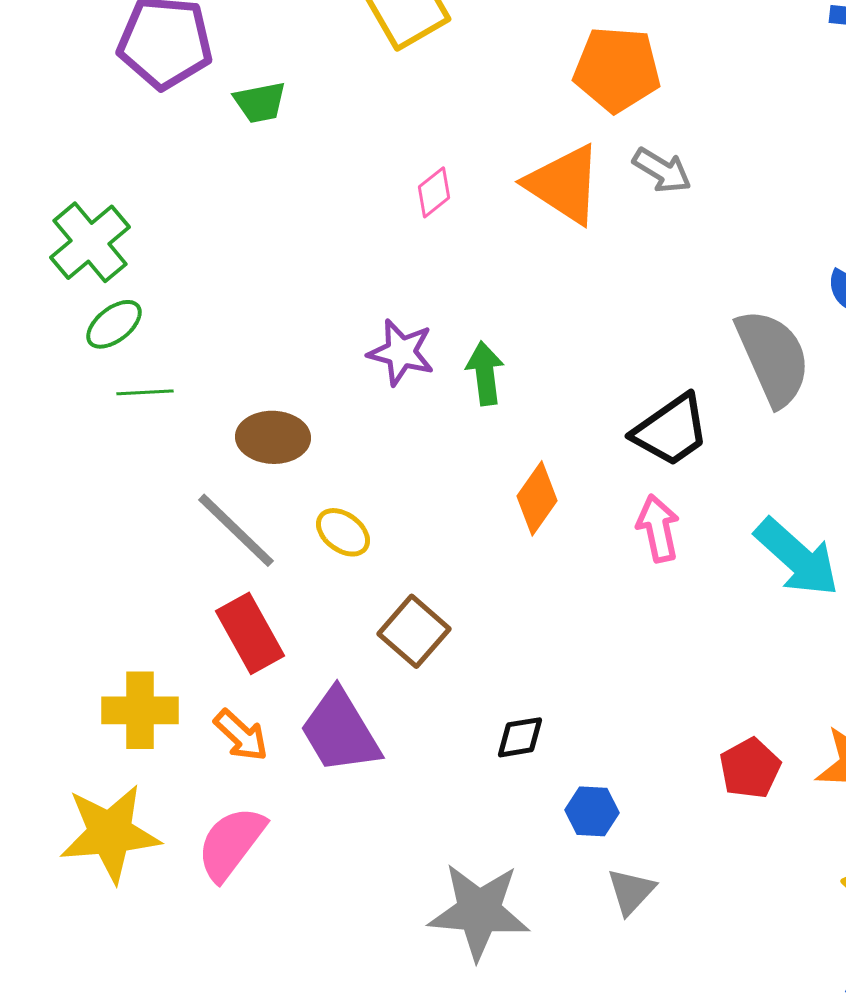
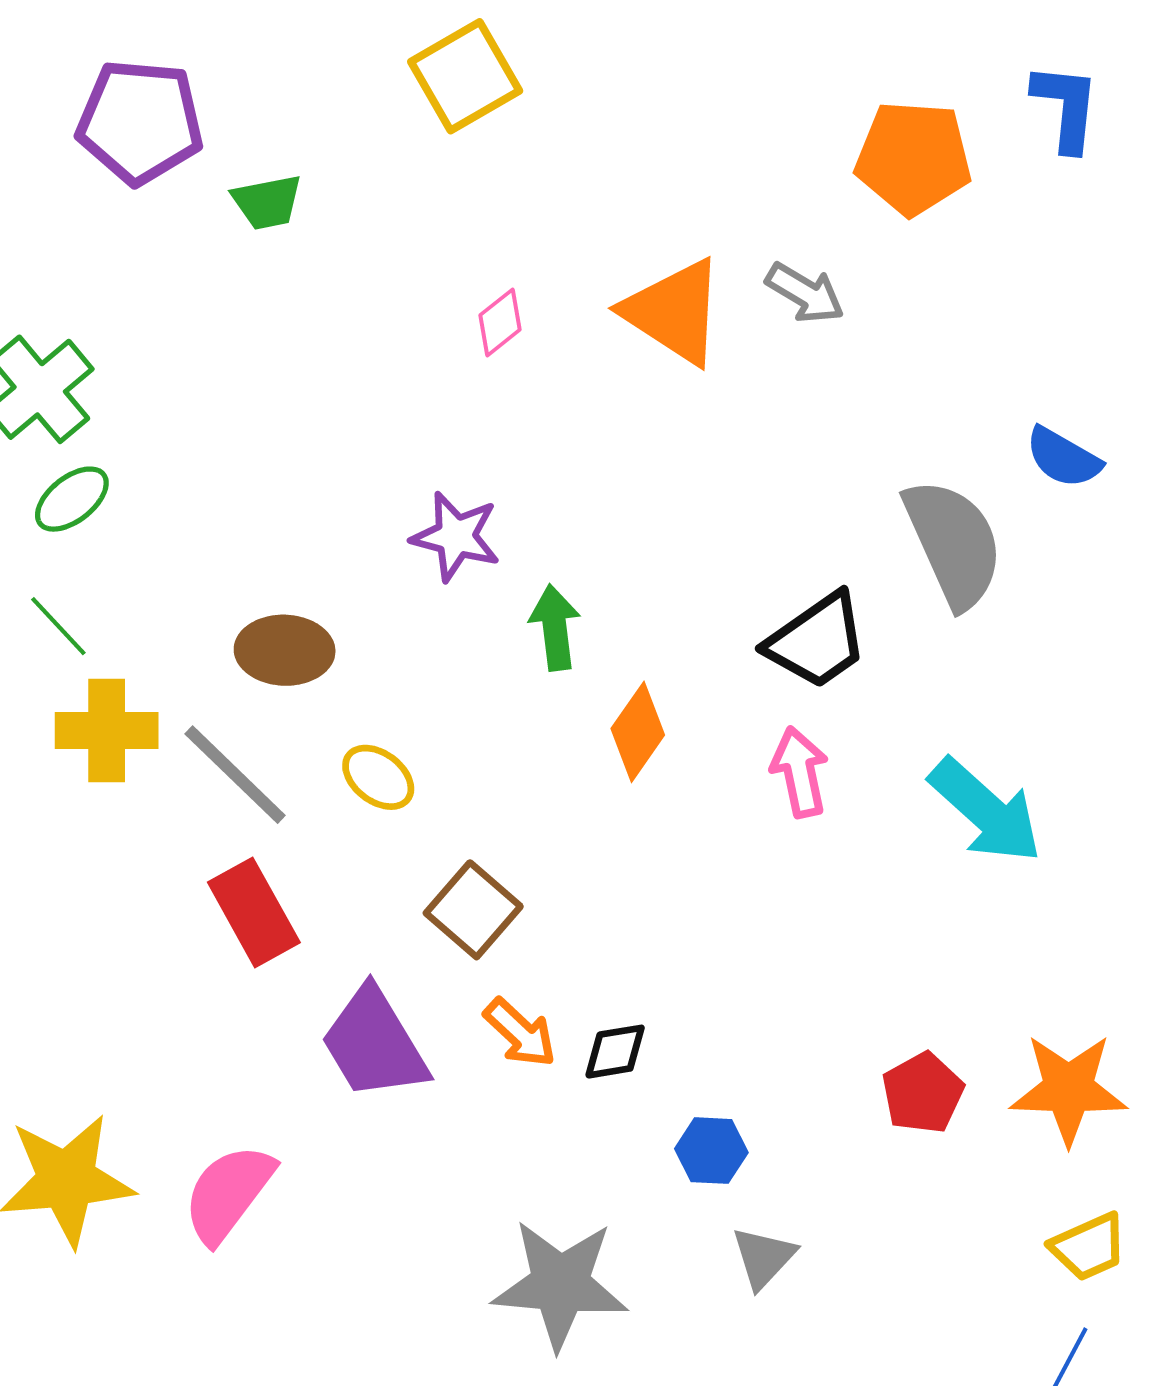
orange pentagon: (617, 69) -> (913, 158), moved
green arrow: (485, 373) -> (555, 627), moved
green line: (145, 392) -> (58, 626), moved, turned 50
yellow cross: (140, 710) -> (107, 730), moved
orange arrow: (241, 735) -> (520, 1033), moved

